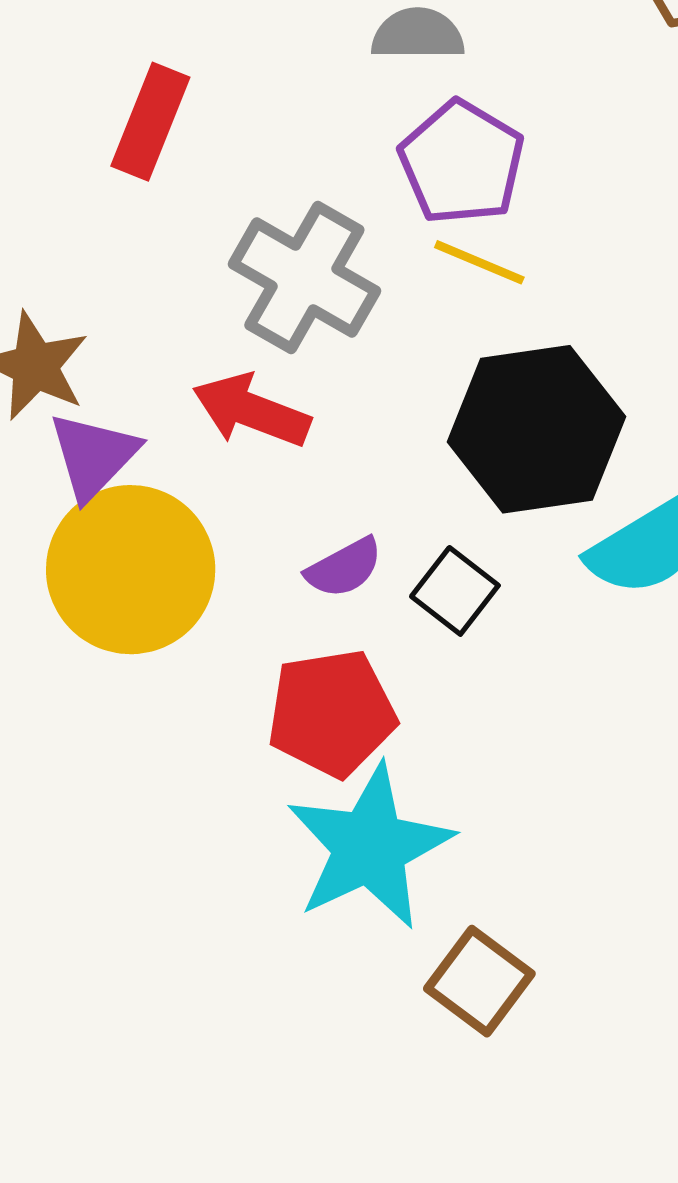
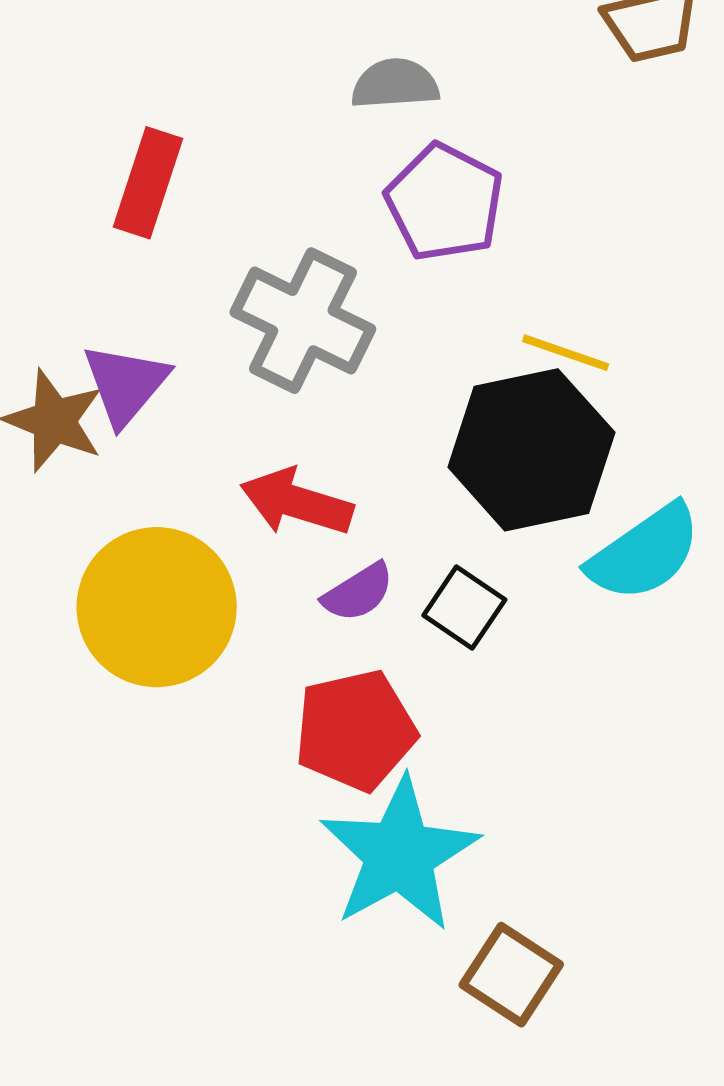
yellow line: (479, 262) -> (566, 353), moved
red arrow: (251, 411) -> (297, 502), moved
purple triangle: (93, 456) -> (126, 384), moved

